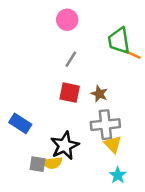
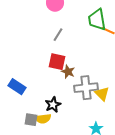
brown star: (99, 94) -> (68, 72), moved
yellow triangle: (113, 144) -> (102, 94), moved
black star: (65, 146) -> (53, 105), size x0.7

